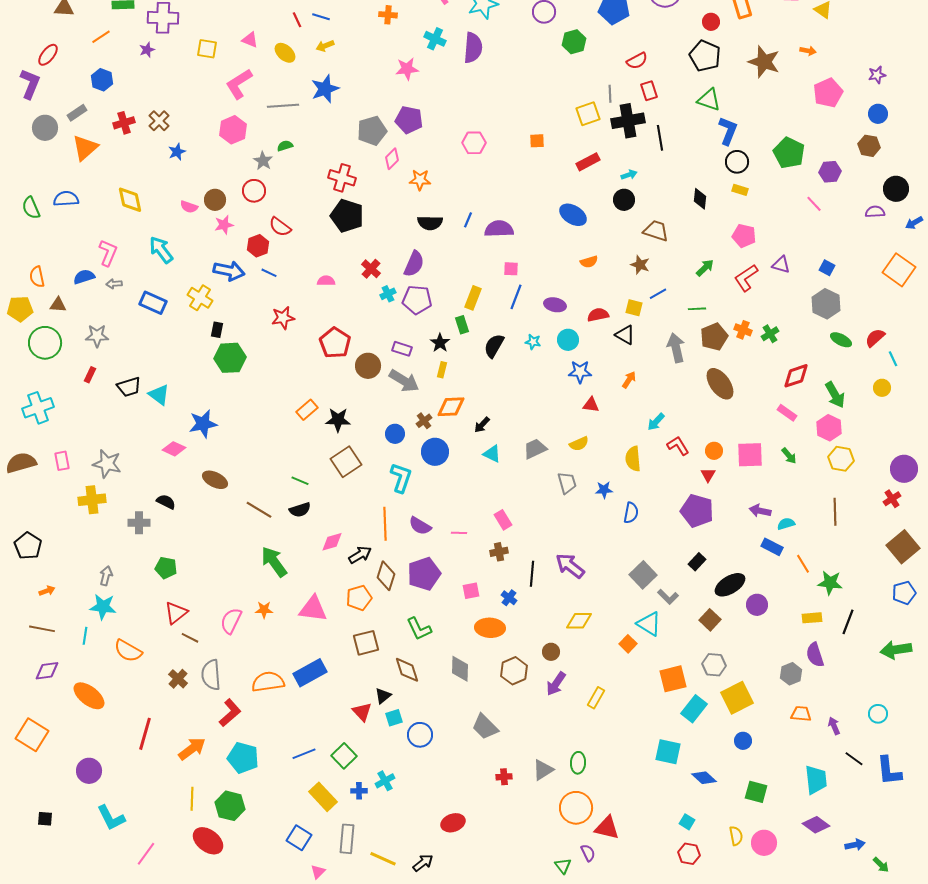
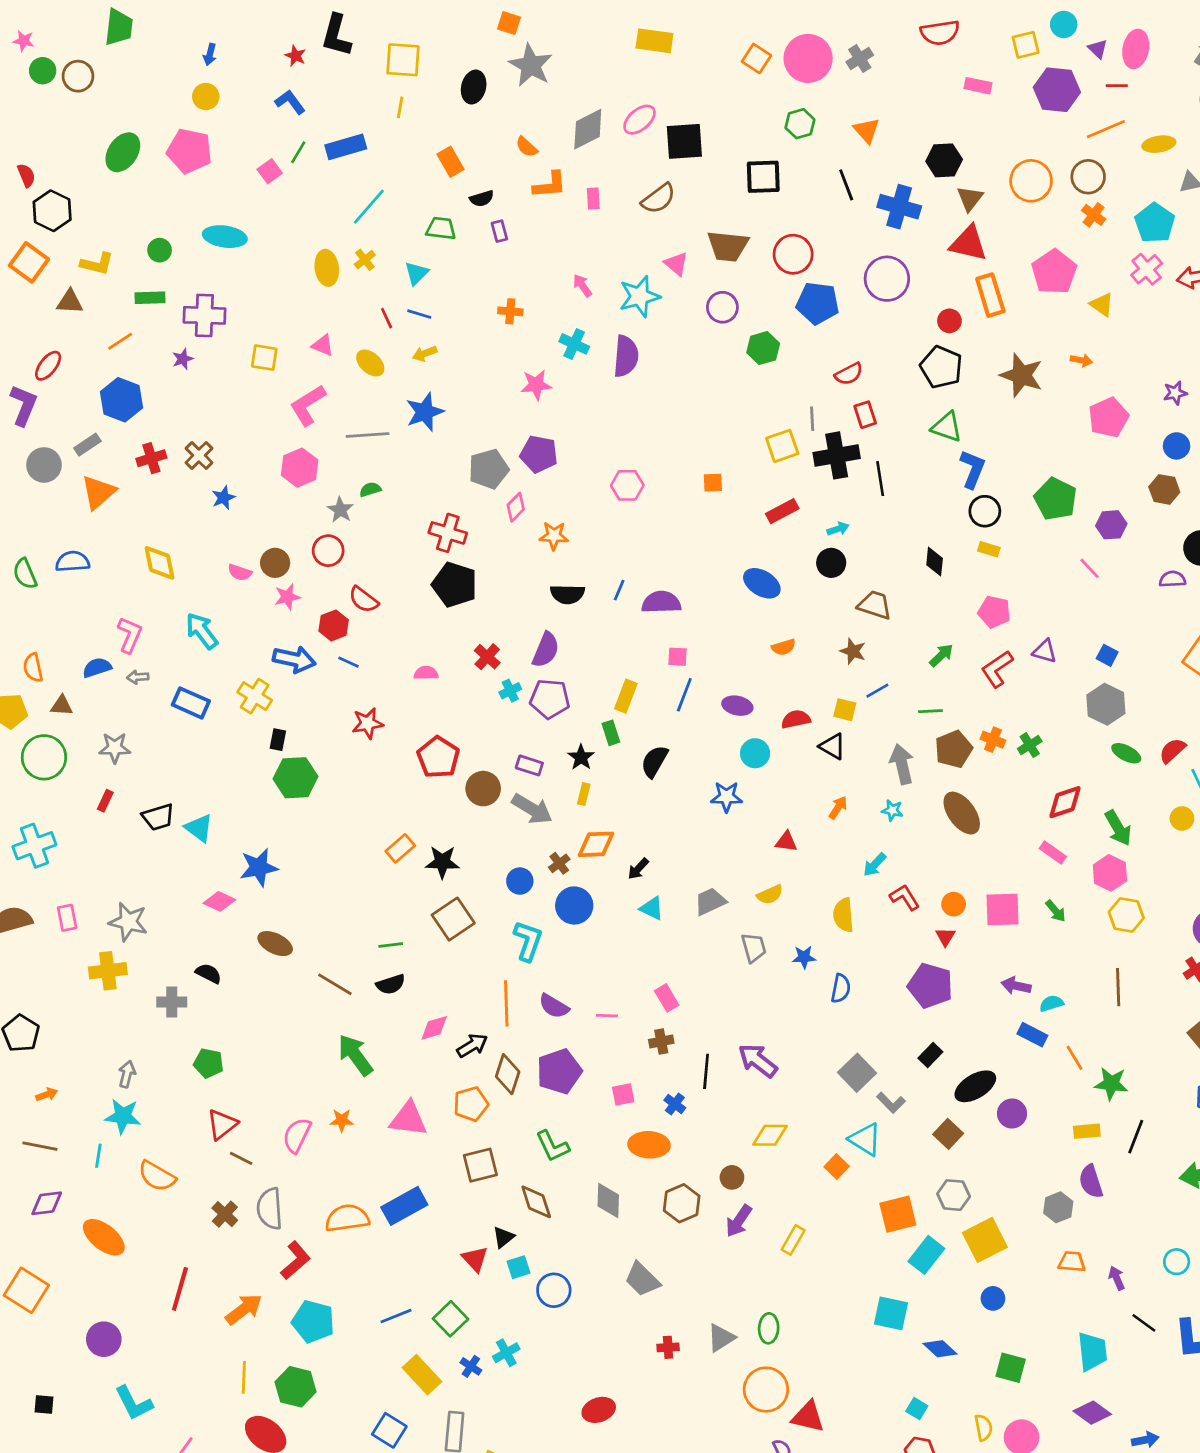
blue hexagon: (102, 80) -> (121, 400), size x1.4
cyan star: (533, 342) -> (892, 810), moved
blue star: (580, 372) -> (726, 797), moved
green line: (300, 481) -> (391, 945), turned -30
blue cross: (359, 791) -> (471, 1366), turned 35

